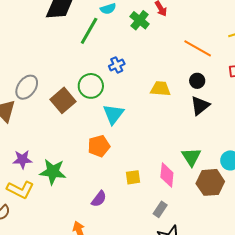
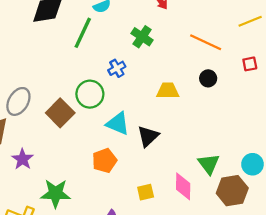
green cross: (140, 20) -> (142, 37), moved
black triangle: (200, 106) -> (148, 136), moved
cyan triangle: (113, 114) -> (118, 123), turned -40
purple star: (22, 159) -> (23, 159), moved, turned -30

